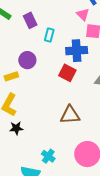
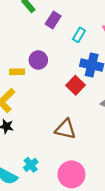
purple rectangle: (30, 20) -> (53, 20), turned 42
cyan rectangle: (49, 35) -> (79, 35), moved

